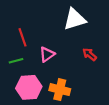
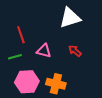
pink triangle: (47, 54) -> (44, 51), turned 49
red arrow: (90, 54) -> (75, 51), moved

